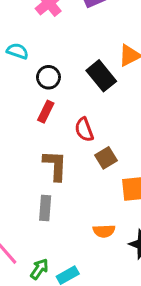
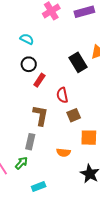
black circle: (48, 77) -> (29, 64), moved
orange semicircle: (104, 231) -> (63, 152), moved
green arrow: (39, 269) -> (21, 163), moved

